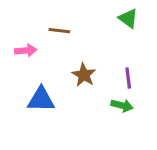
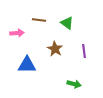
green triangle: (128, 18) -> (67, 23), moved
green arrow: (122, 106) -> (74, 84), moved

